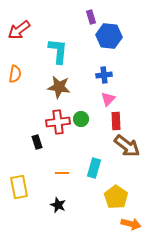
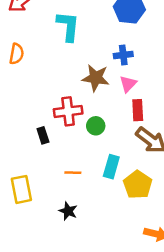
brown star: (59, 87) -> (96, 78), moved
green circle: (81, 119) -> (96, 126), moved
yellow pentagon: (116, 197) -> (138, 185), moved

